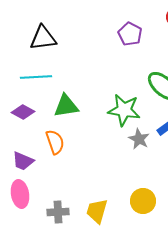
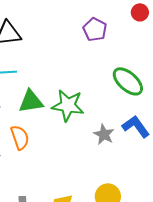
green star: (124, 110) -> (68, 105), moved

